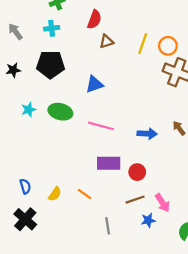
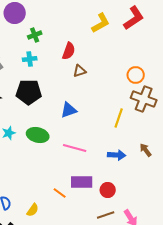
yellow line: (143, 44) -> (119, 118), moved
orange line: (85, 194) -> (60, 193), moved

